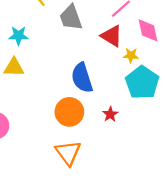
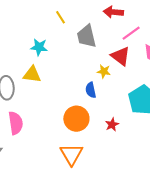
yellow star: (131, 55) -> (104, 71), moved
blue semicircle: (82, 78) -> (91, 90), size x0.6

